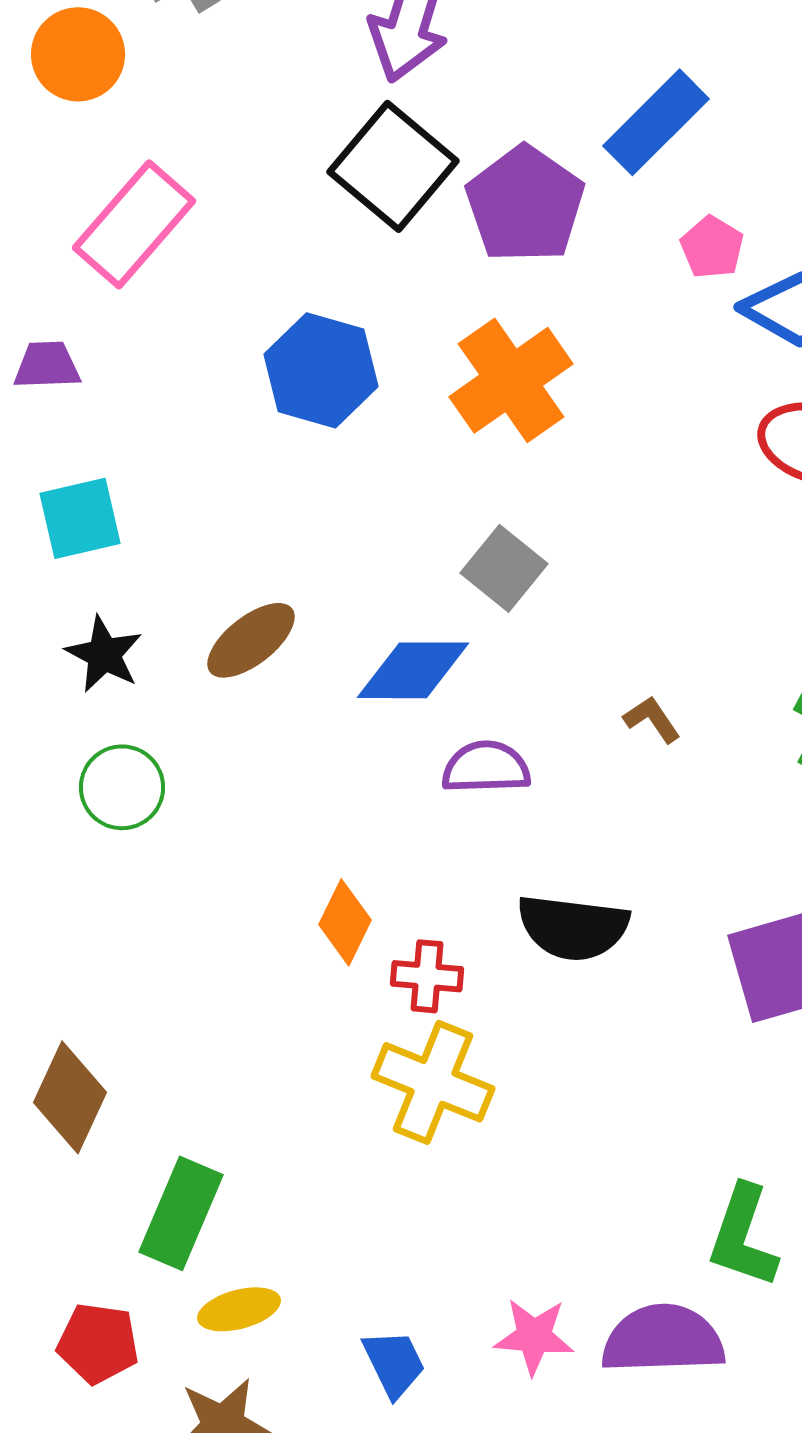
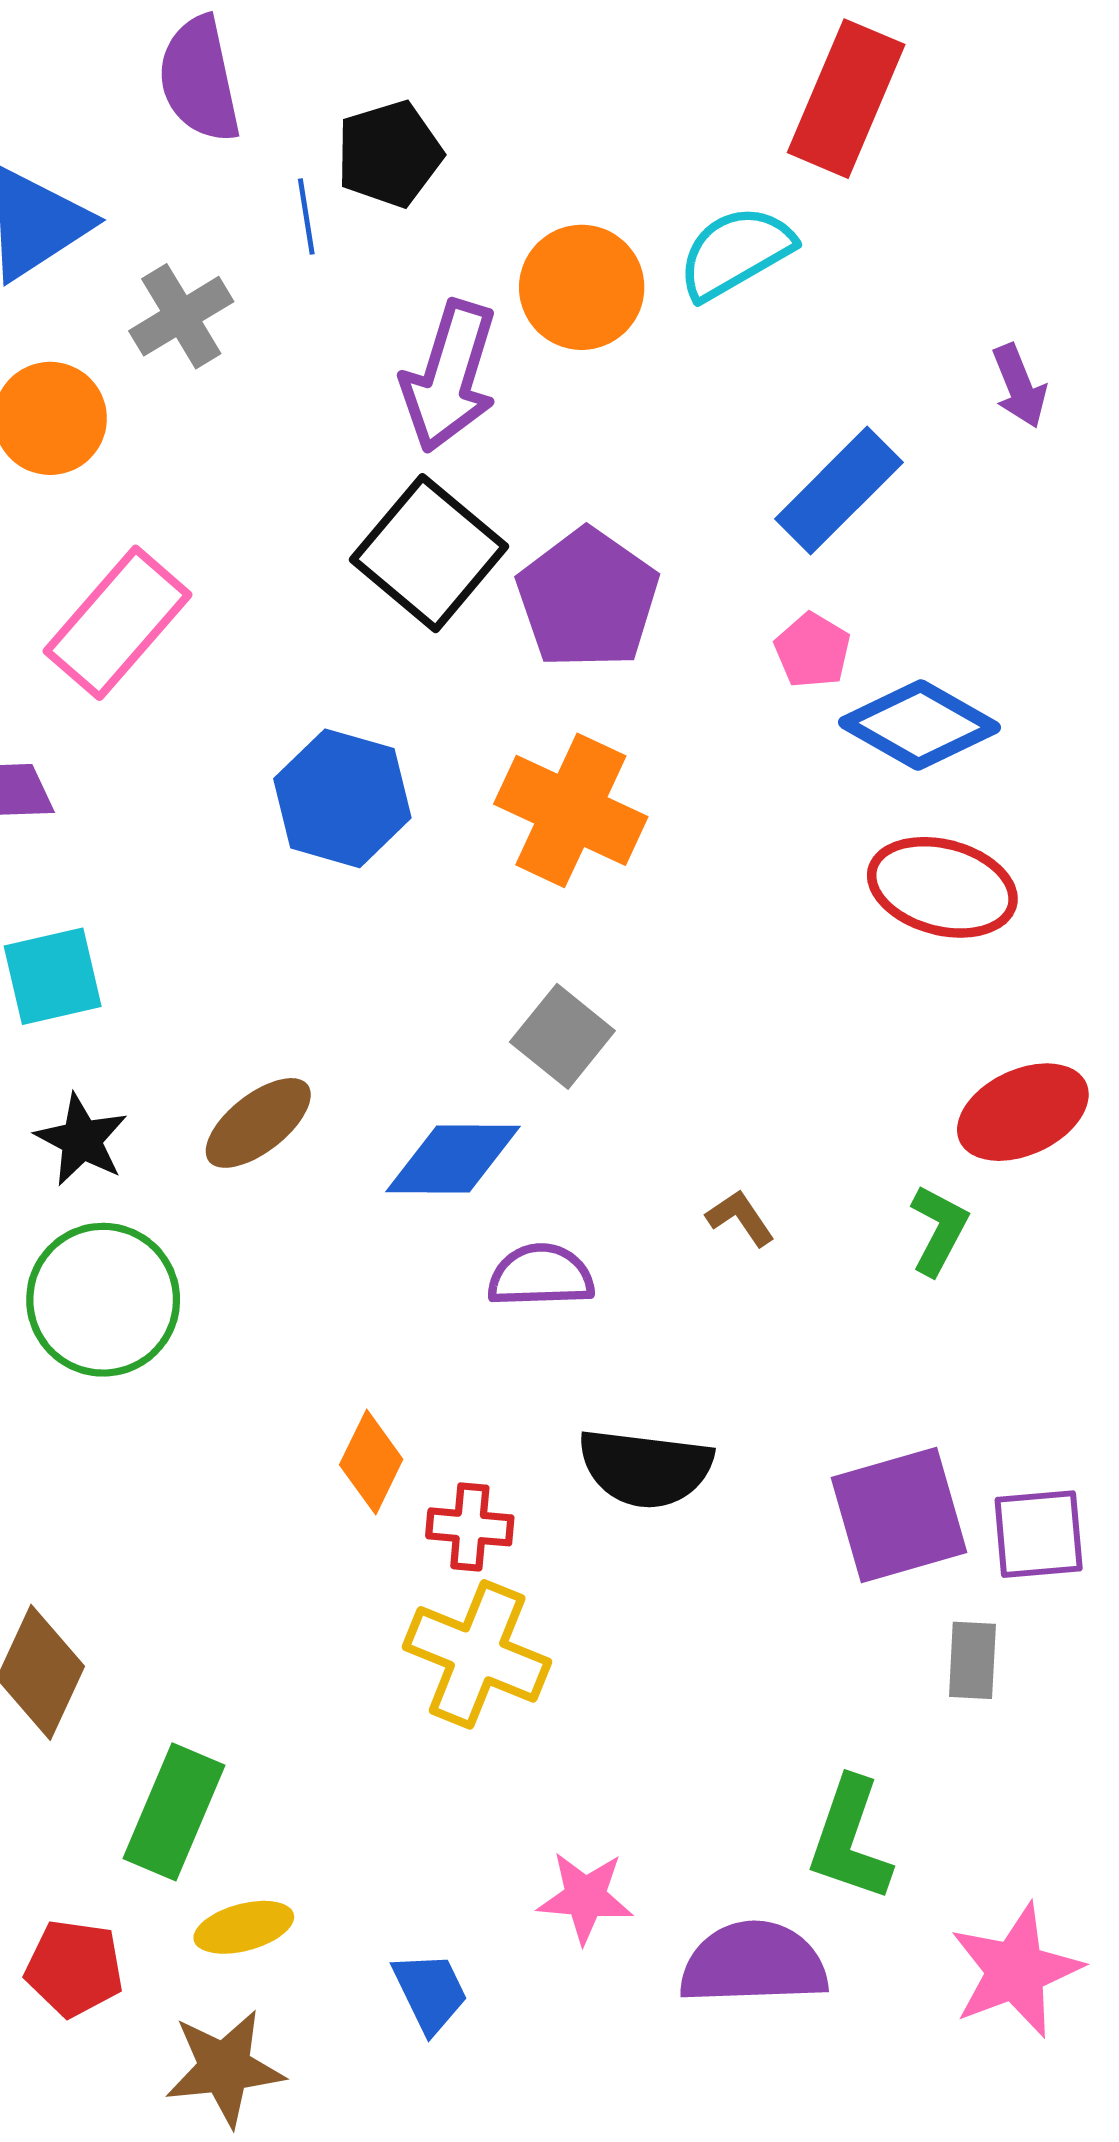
blue rectangle: (656, 122) -> (839, 491), moved
orange cross: (511, 380) -> (571, 810), turned -30
green circle: (122, 787) -> (103, 1300), size x1.5
pink star: (534, 1336) -> (585, 1897), moved

